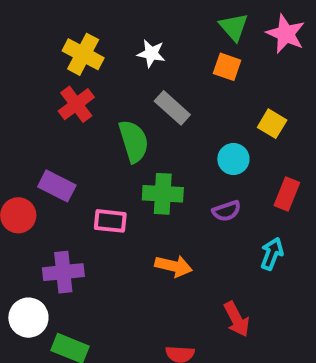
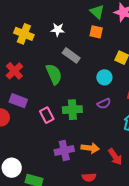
red cross: (76, 104) -> (14, 71), moved
green cross: (163, 194) -> (72, 110), moved
pink rectangle: (110, 221) -> (47, 115), turned 63
orange arrow: (174, 266) -> (90, 148), moved
purple cross: (63, 272) -> (64, 151), moved

